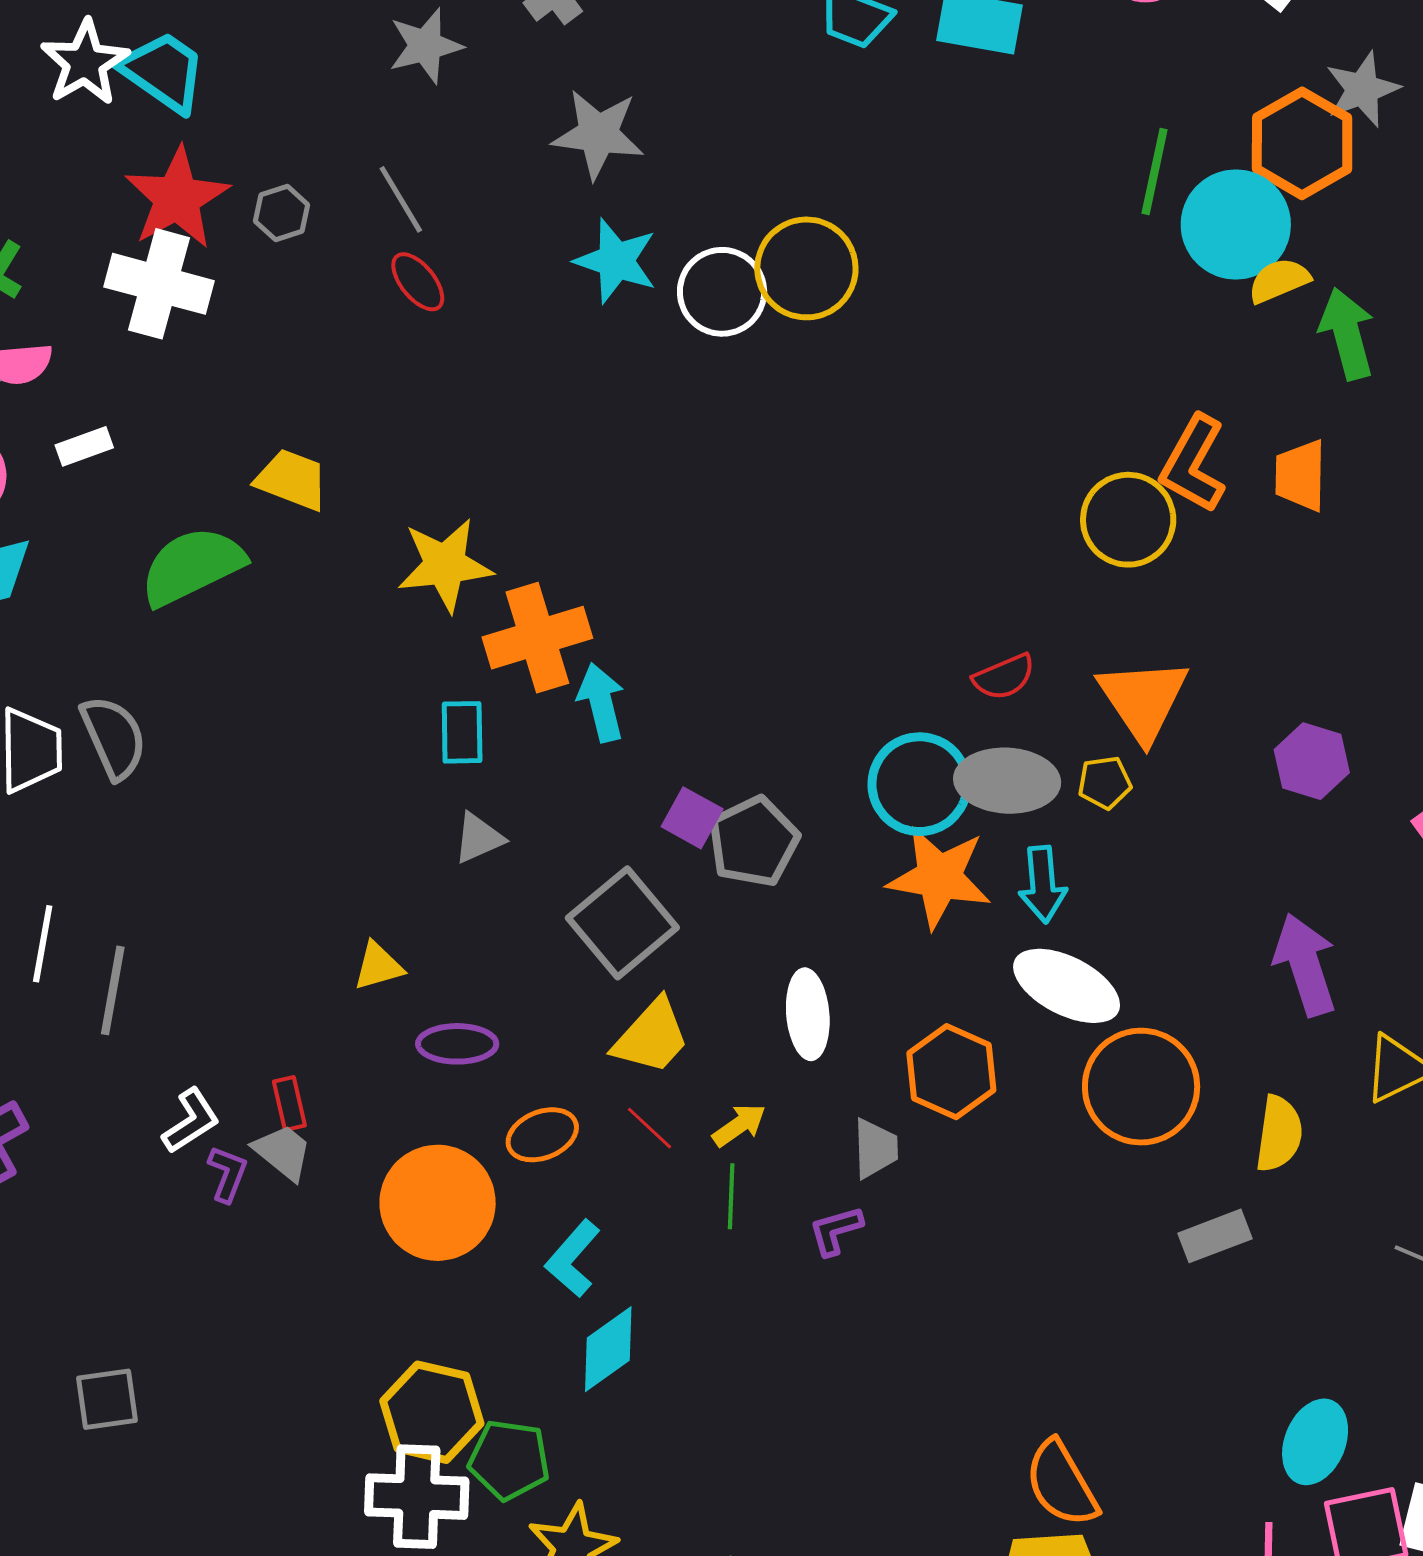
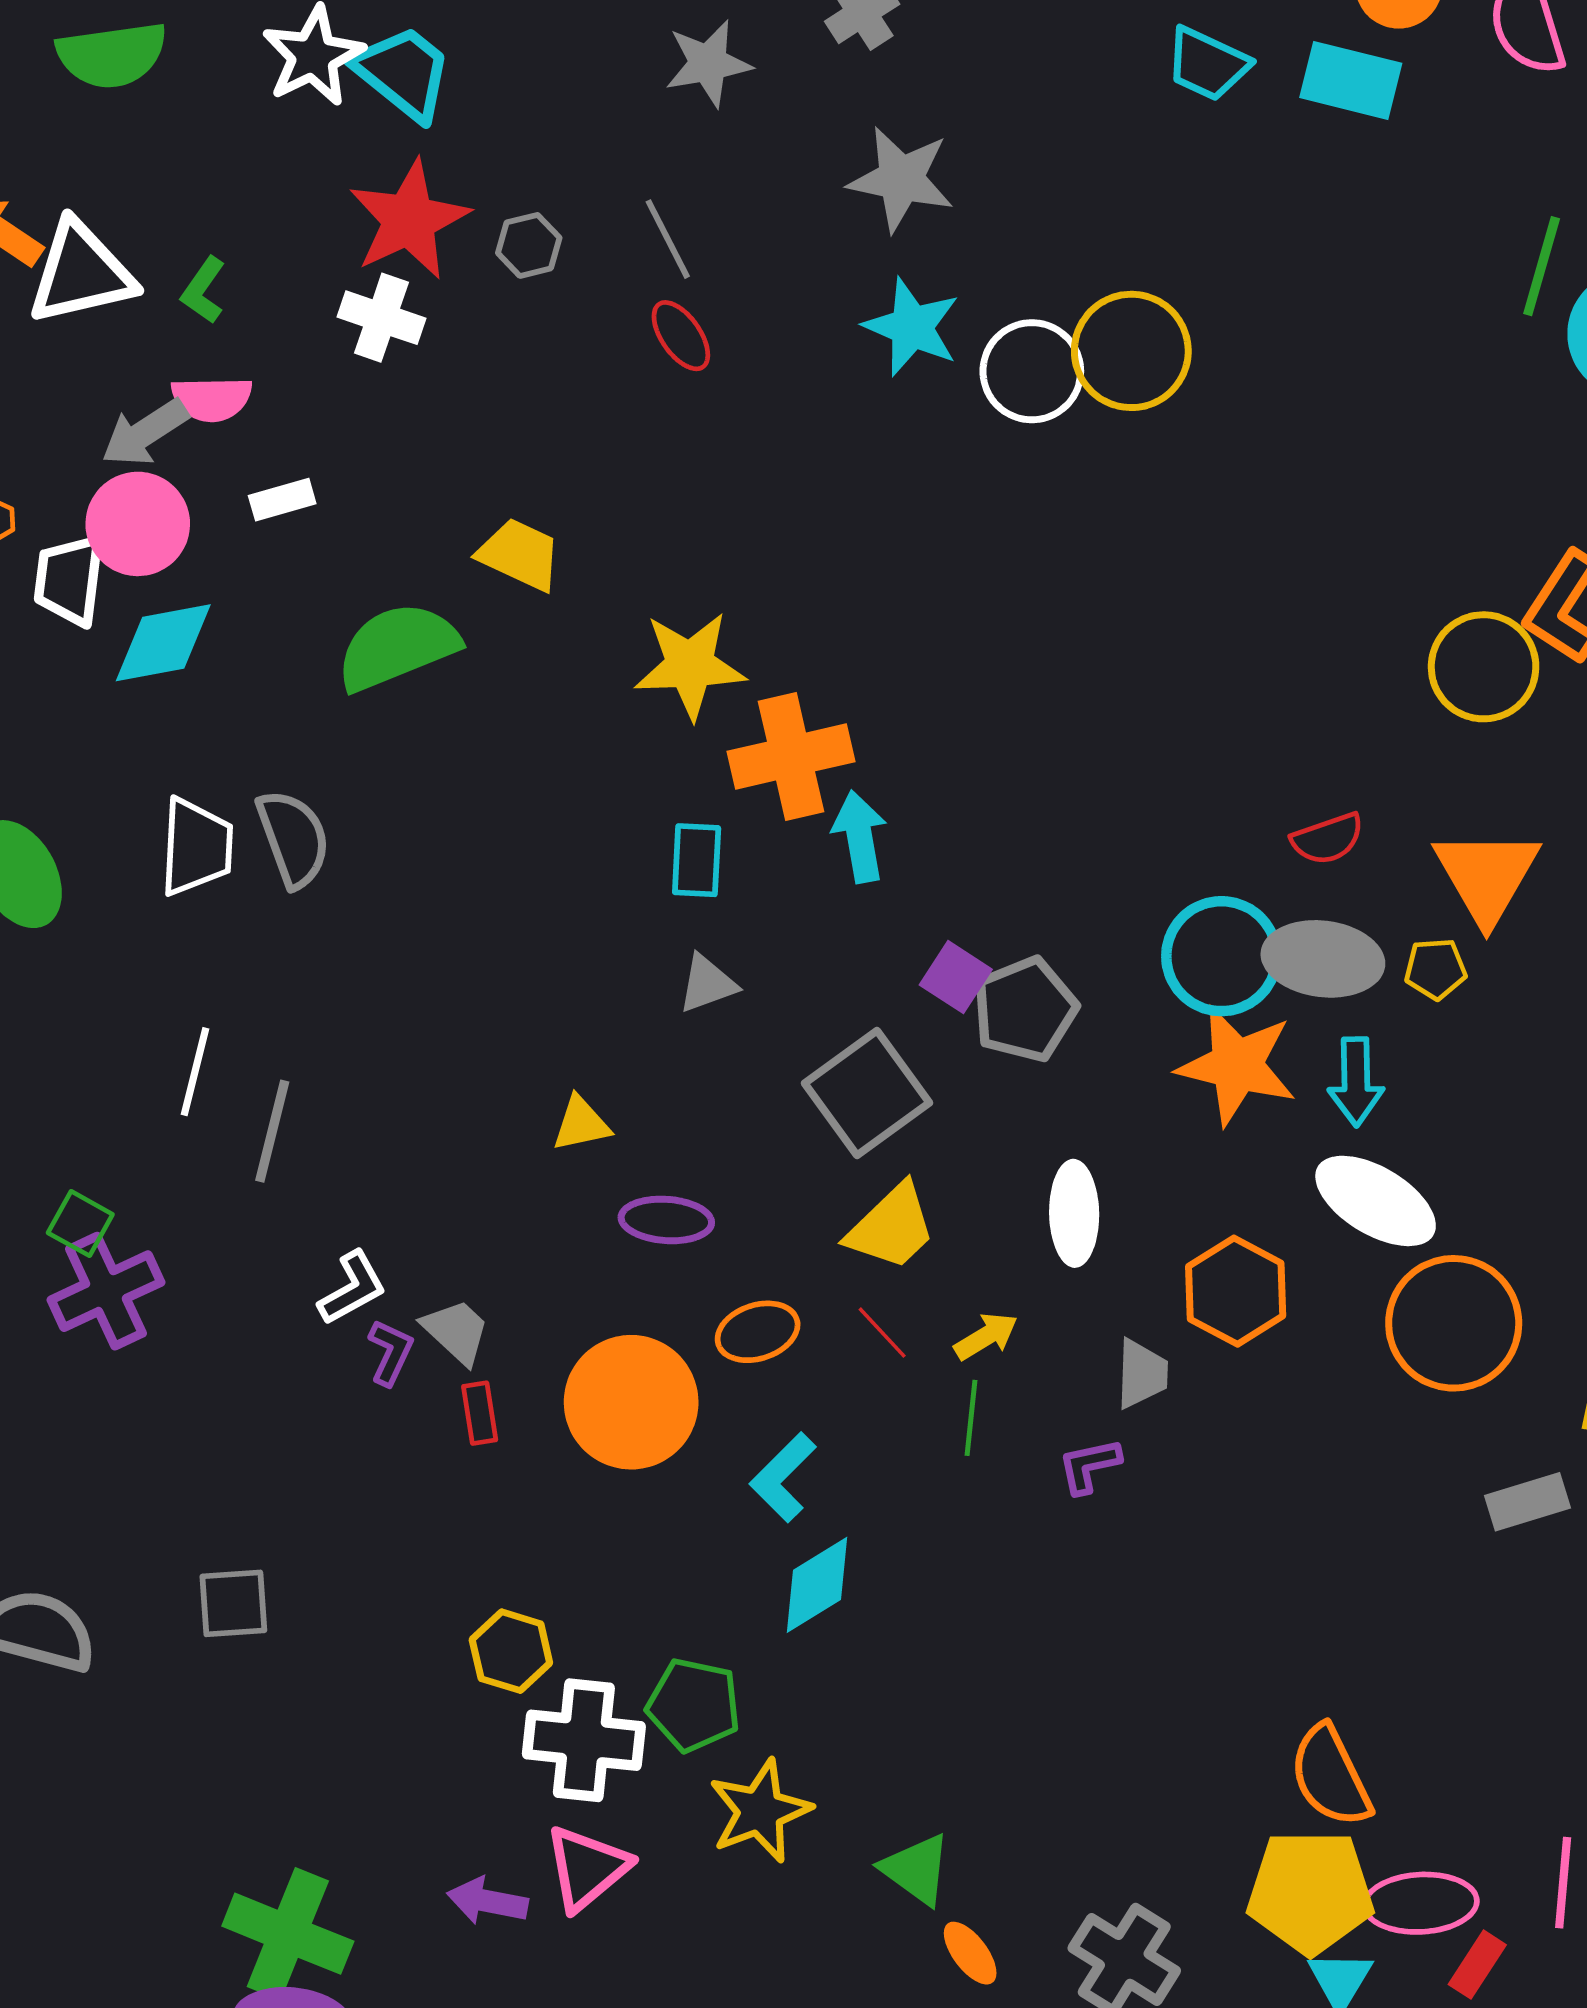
white cross: (159, 284) -> (381, 318), size x0.7
red rectangle: (289, 1104) -> (480, 1413), moved
yellow hexagon: (432, 1412) -> (511, 1651), moved, size x0.7

